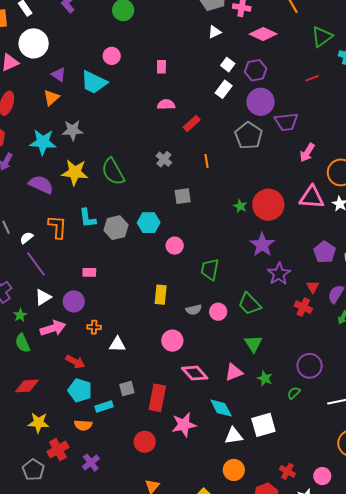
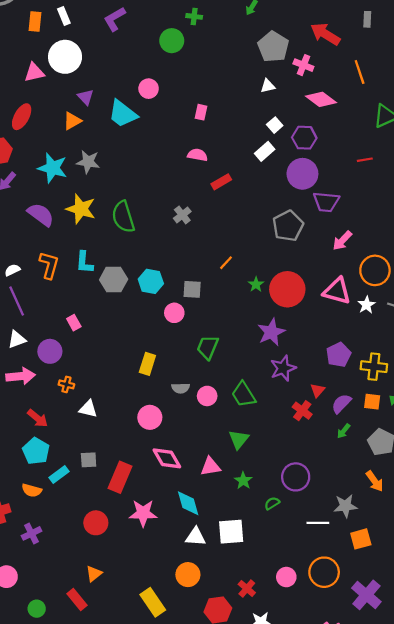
gray pentagon: (249, 136) -> (288, 226), moved
orange line: (206, 161) -> (226, 263), moved, turned 40
gray square: (183, 196) -> (192, 289), moved
pink rectangle: (89, 272) -> (74, 323), turned 48
cyan rectangle: (104, 407) -> (59, 474), turned -30
pink circle: (322, 476) -> (286, 577), moved

